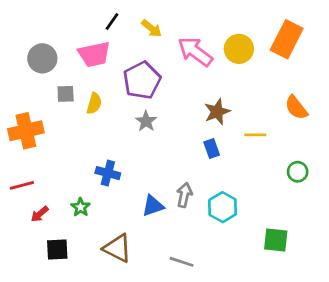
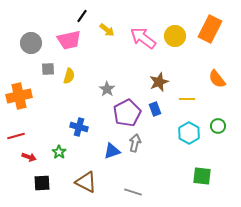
yellow arrow: (152, 28) -> (107, 30), moved
purple pentagon: (142, 80) -> (127, 113), moved
cyan hexagon: (223, 207) -> (189, 133), moved
red arrow: (40, 214) -> (29, 157), turned -120

